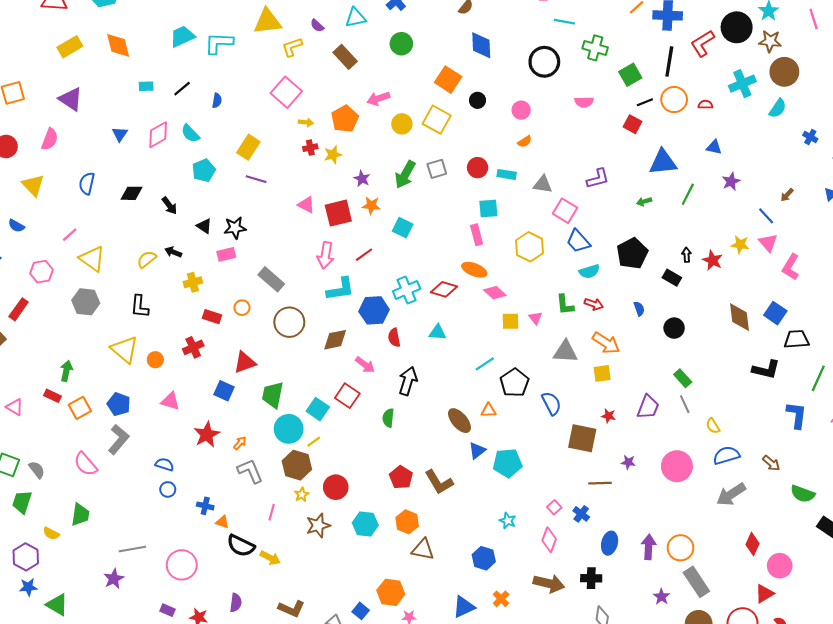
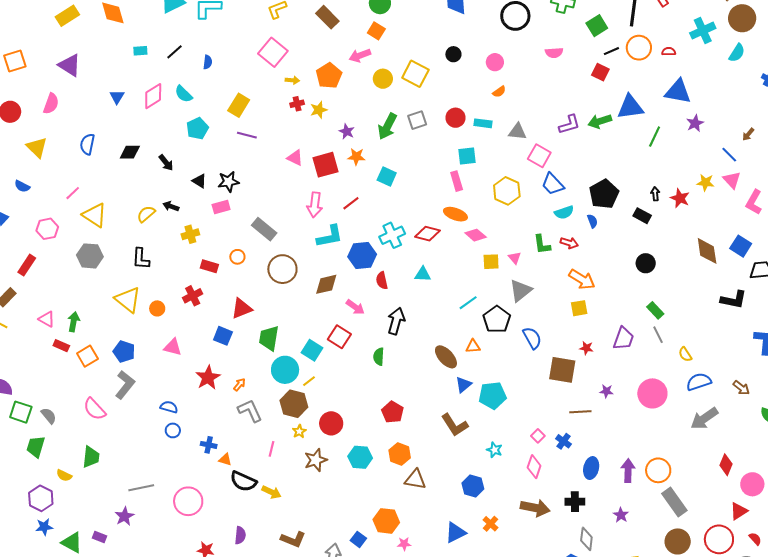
orange square: (448, 80) -> (376, 31), moved, size x0.7
blue triangle: (714, 147) -> (678, 92), size x1.8
green arrow: (644, 201) -> (600, 121), moved, size x1.6
blue semicircle: (639, 309) -> (592, 221), moved
gray triangle: (565, 352) -> (521, 291), moved, turned -40
pink triangle: (15, 407) -> (47, 319), moved
brown L-shape: (439, 482) -> (455, 425), moved
purple star: (661, 597) -> (621, 515), moved
purple rectangle: (167, 610) -> (99, 537), moved

